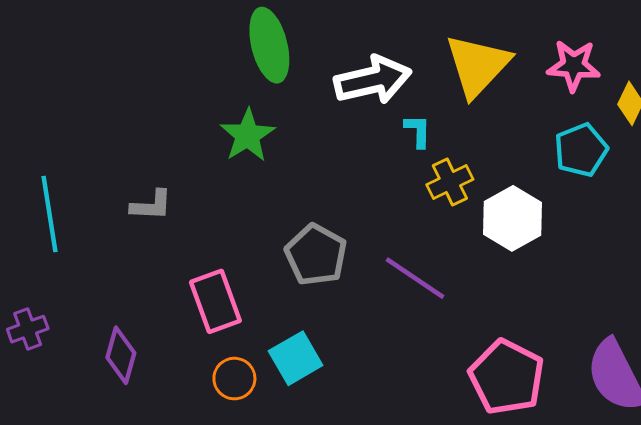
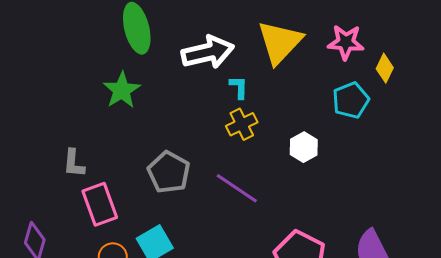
yellow cross: (450, 182) -> (242, 124), moved
gray L-shape: (151, 205) -> (74, 163), moved, turned 92
white hexagon: (512, 218) -> (304, 147), size x0.7

